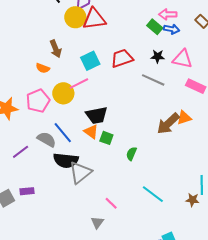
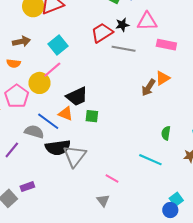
brown arrow: (56, 49) -> (21, 42), turned -66
red trapezoid: (122, 58) -> (102, 33), moved
brown arrow: (168, 124) -> (148, 88), size x0.7
orange triangle: (91, 132) -> (66, 114), moved
green semicircle: (131, 154) -> (166, 133), moved

